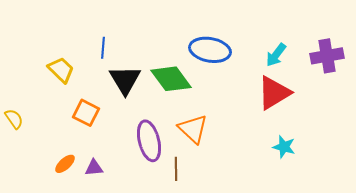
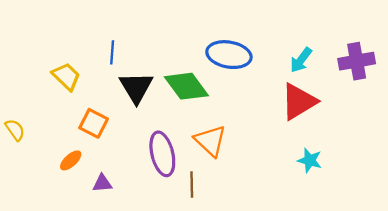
orange ellipse: (65, 164) -> (71, 160), moved

